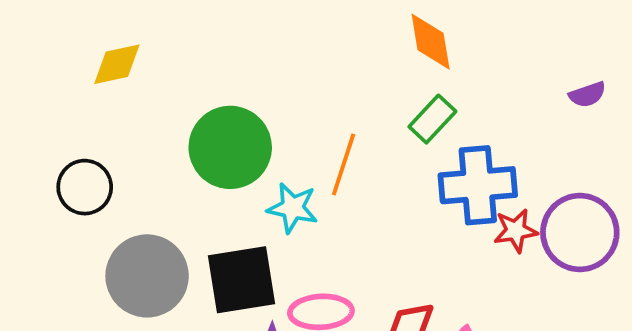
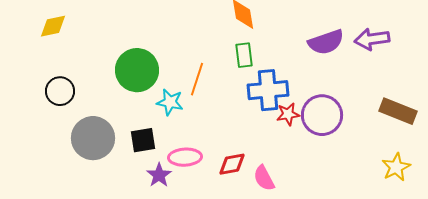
yellow diamond: (117, 64) -> (53, 26), moved
purple semicircle: (587, 94) -> (326, 42), size x1.8
green rectangle: (432, 119) -> (244, 55), turned -50
black square: (242, 280) -> (143, 140), size x0.7

